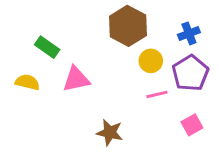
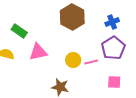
yellow circle: (151, 61) -> (73, 60), moved
pink square: (192, 125) -> (114, 82), turned 32

